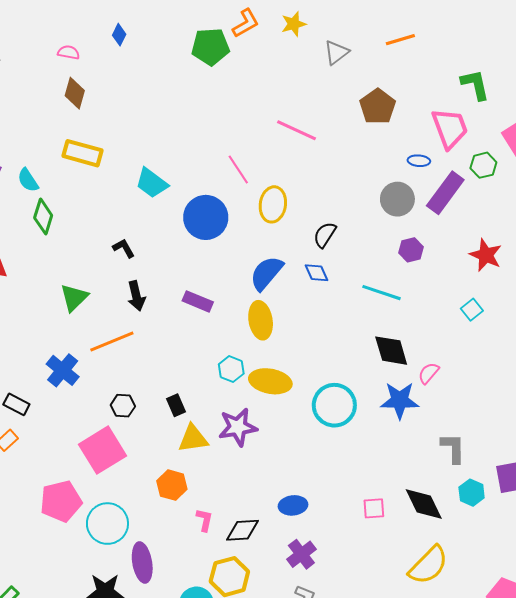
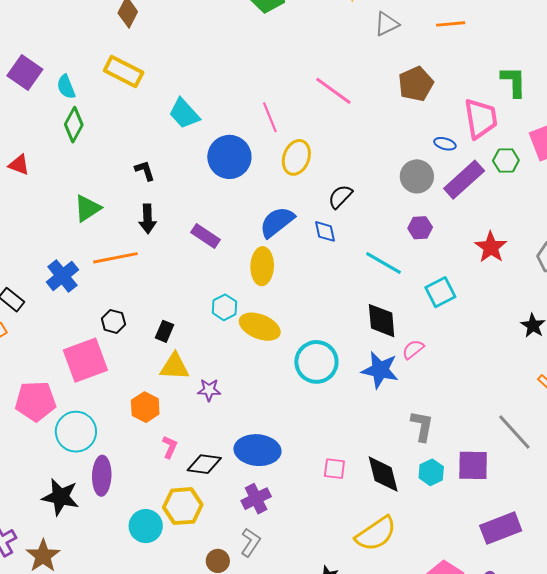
cyan square: (472, 310) -> (440, 292), moved, size x1.4
black rectangle: (176, 405) -> (164, 331), turned 35
purple star: (238, 427) -> (209, 390), moved, size x0.6
blue ellipse: (293, 505) -> (257, 450), size x1.6

